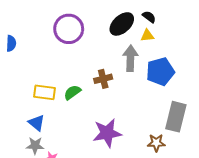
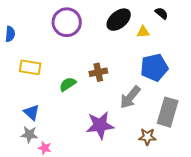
black semicircle: (149, 17) -> (161, 13), moved
gray arrow: (130, 58) -> (130, 97), moved, turned -145
yellow rectangle: (45, 92) -> (30, 67), moved

